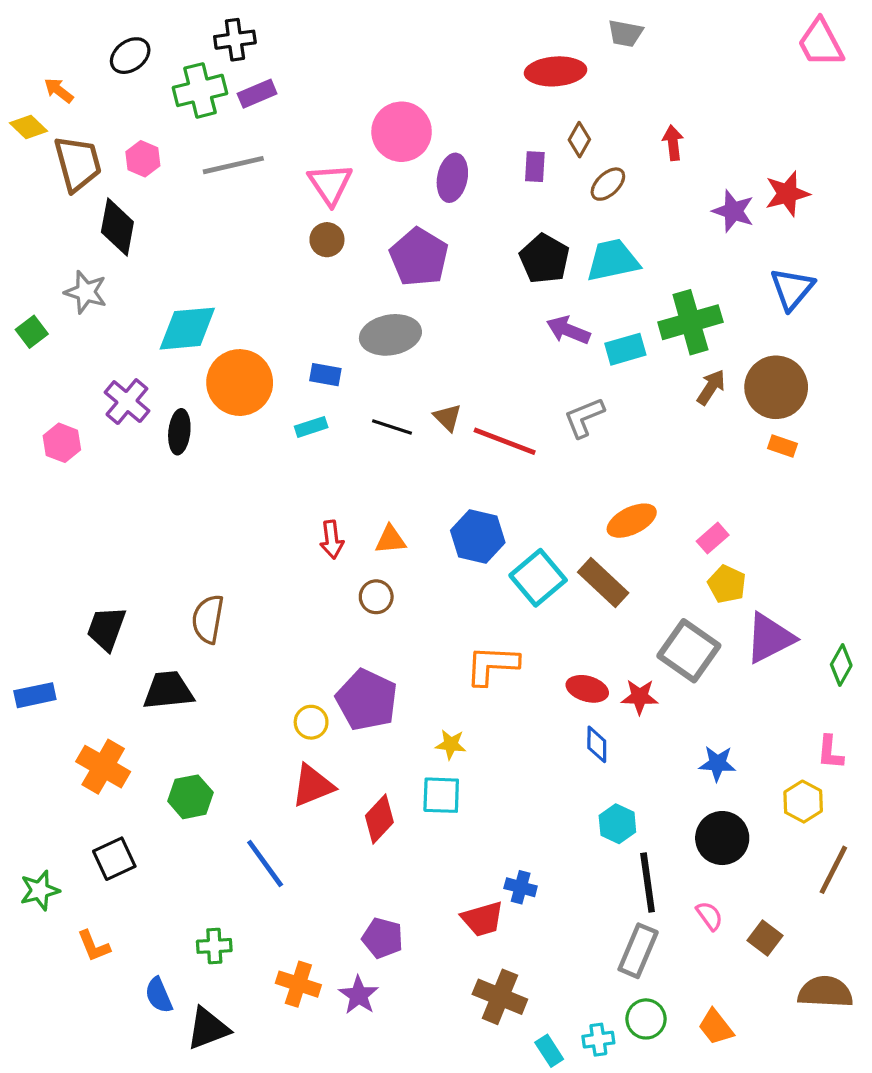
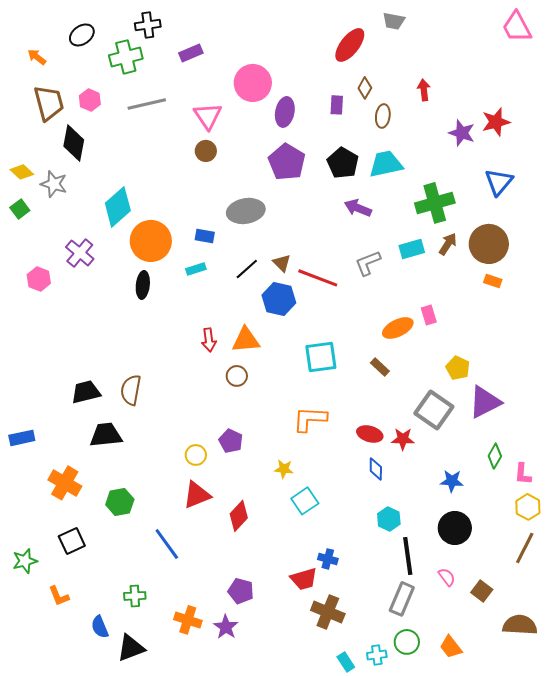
red ellipse: (556, 71) -> (350, 45), turned -48
purple rectangle: (257, 94) -> (191, 53), moved
yellow diamond: (29, 127) -> (22, 172), moved
brown ellipse: (608, 184) -> (383, 116), turned -40
purple pentagon: (419, 257) -> (287, 162), moved
cyan diamond: (187, 329) -> (118, 207), turned -36
cyan rectangle: (625, 349) -> (412, 249), moved
black line: (392, 427) -> (247, 269), turned -60
black ellipse: (179, 432) -> (143, 285), moved
blue hexagon: (478, 536) -> (279, 299), moved
pink rectangle: (713, 538) -> (429, 315), moved, turned -66
orange triangle: (390, 540) -> (246, 340), size x1.4
cyan square: (538, 578) -> (321, 357), moved, turned 32
brown rectangle: (603, 582) -> (380, 367), size x0.6
black trapezoid: (106, 629) -> (86, 392), moved, turned 56
green diamond: (841, 665) -> (495, 456), moved
purple pentagon: (367, 700) -> (231, 441), size x0.6
cyan square: (441, 795) -> (305, 501), moved, turned -36
yellow hexagon: (803, 802) -> (528, 507), moved
brown cross: (500, 997) -> (328, 612), moved

